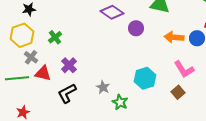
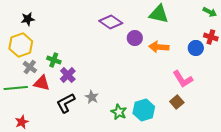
green cross: (55, 37) -> (54, 60), moved, turned -32
orange arrow: (174, 37) -> (159, 47), moved
cyan hexagon: (145, 78) -> (144, 110), moved
gray star: (103, 87) -> (92, 97), moved

